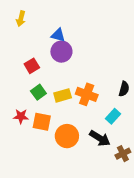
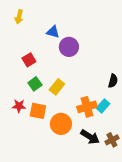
purple circle: (61, 52) -> (69, 47), moved
orange cross: (87, 94) -> (87, 107), moved, turned -36
yellow rectangle: (63, 95) -> (57, 87), turned -35
black arrow: (100, 138) -> (90, 137), moved

